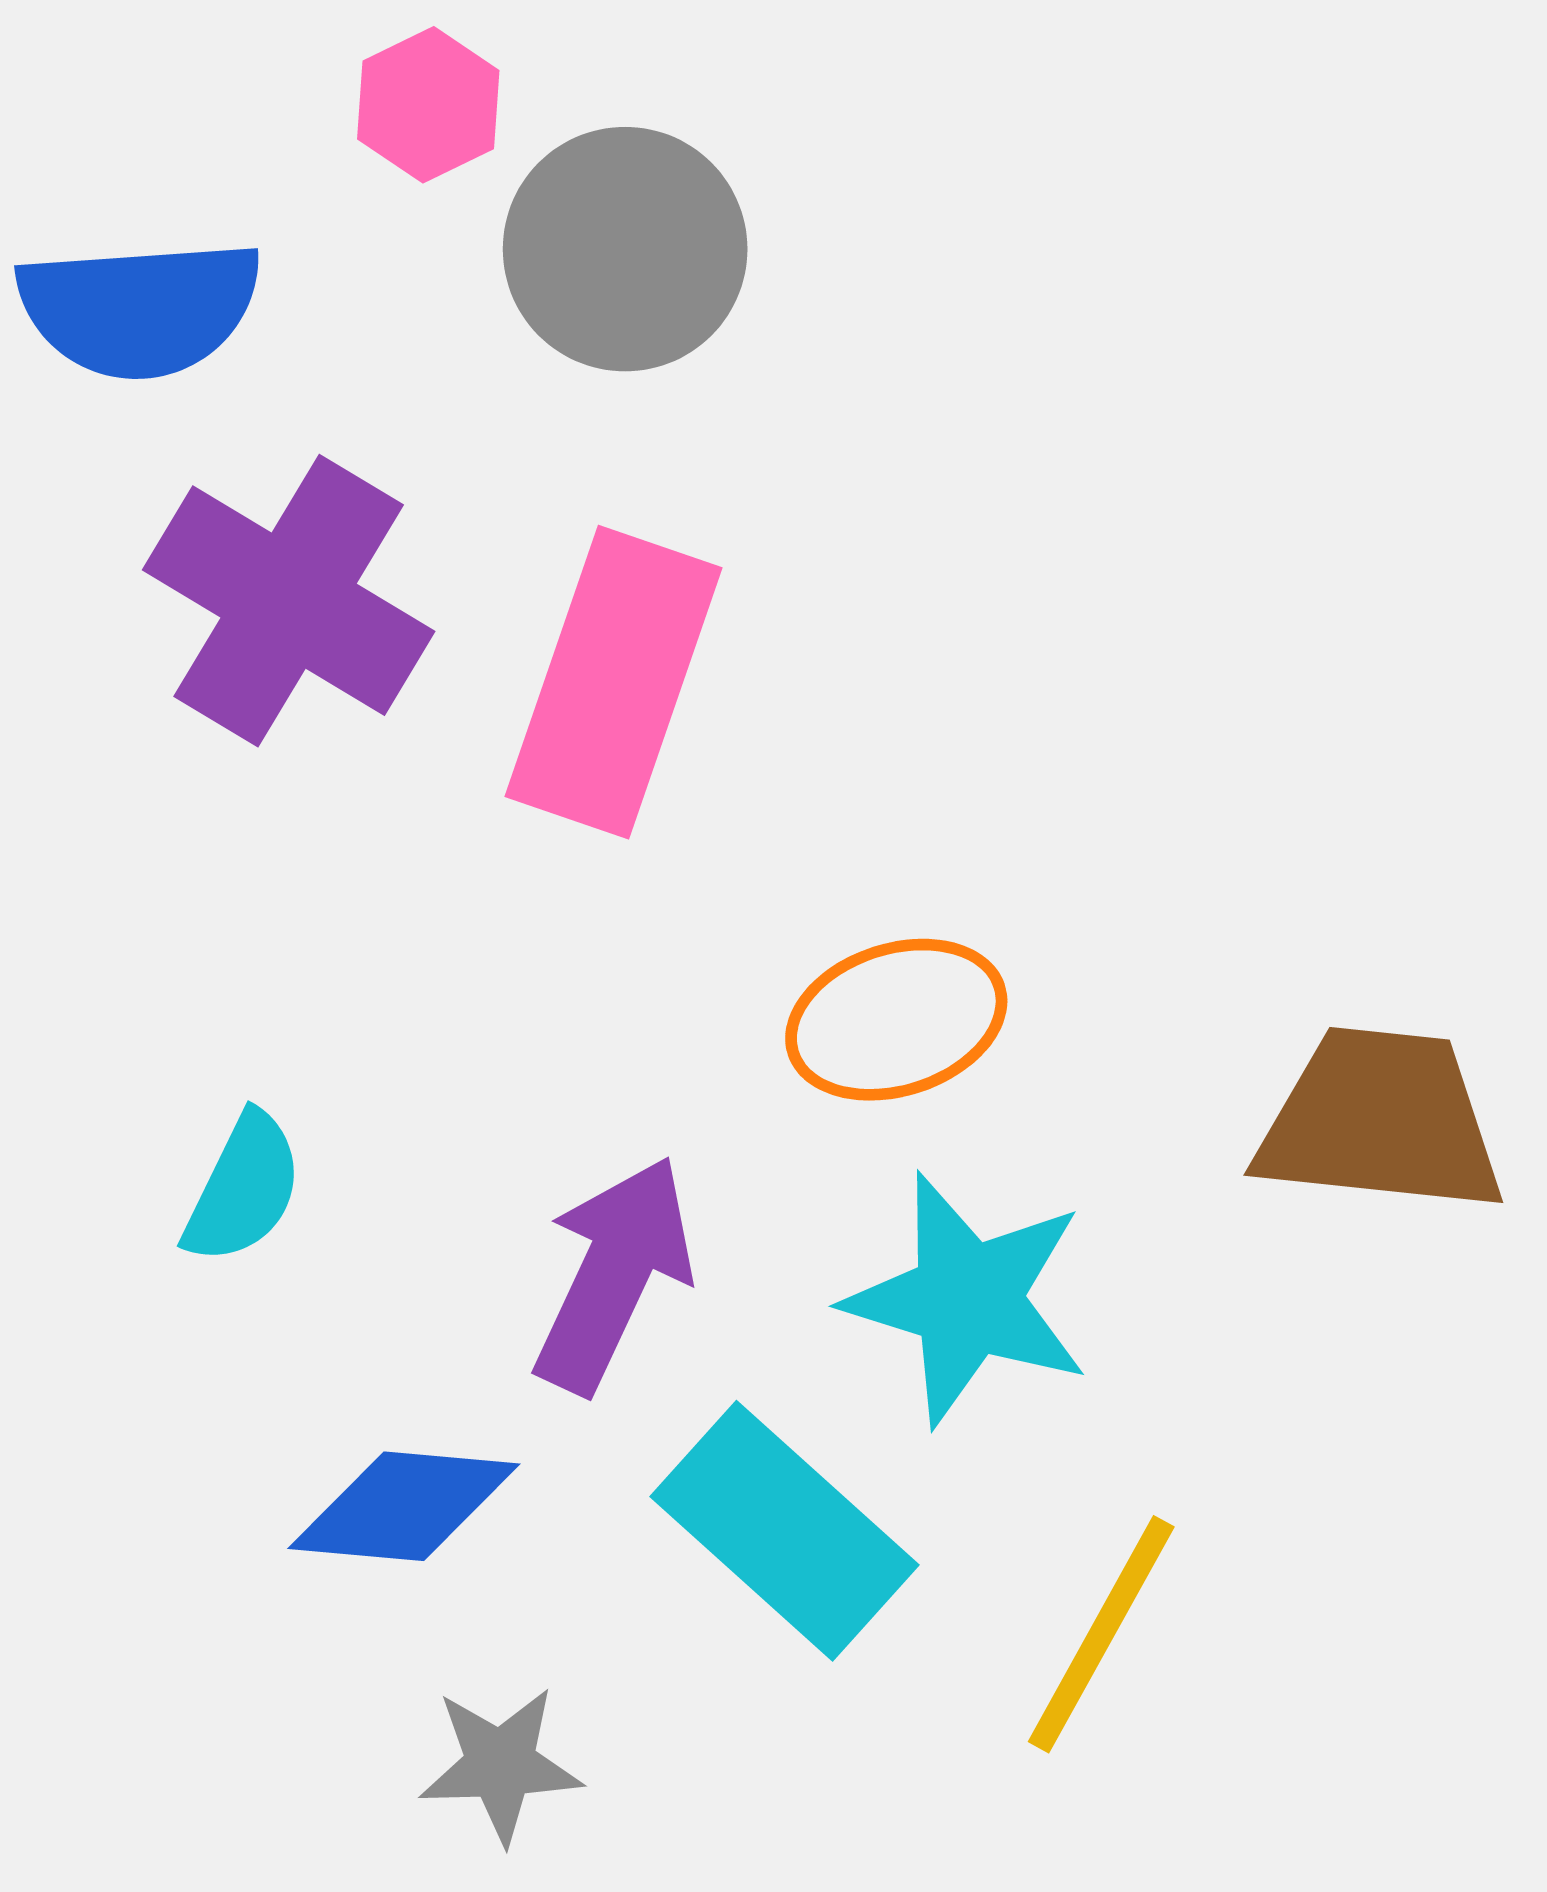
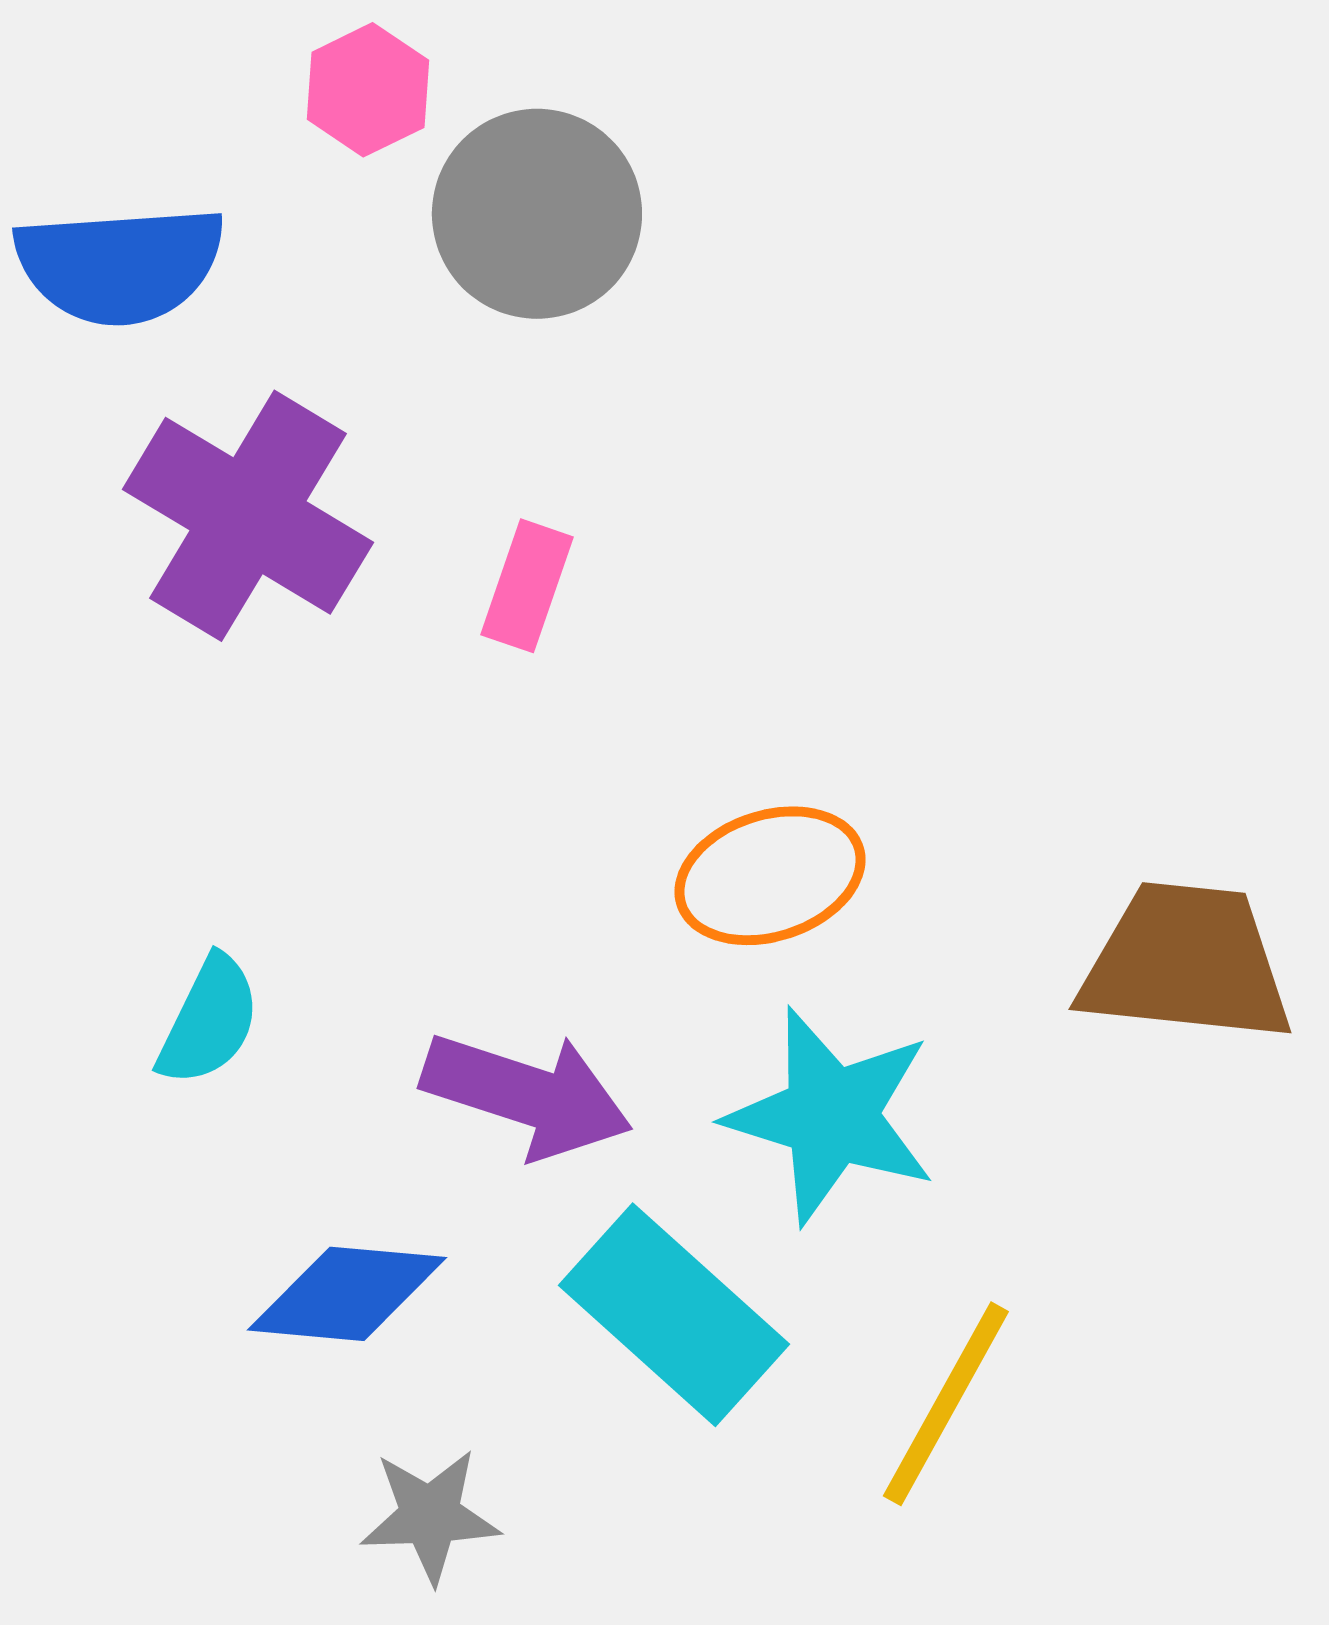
pink rectangle: (613, 682) -> (527, 586), size x0.5
purple arrow: (613, 1275) -> (527, 1095), turned 83

